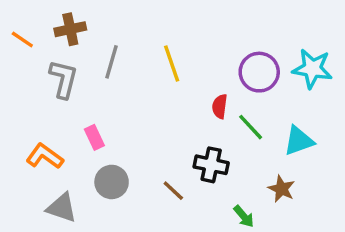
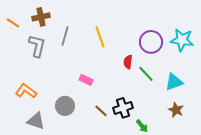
pink rectangle: (94, 137) -> (86, 80), moved, turned -40
black cross: (211, 165) -> (123, 108), moved, turned -30
brown star: (282, 189) -> (176, 110), moved

